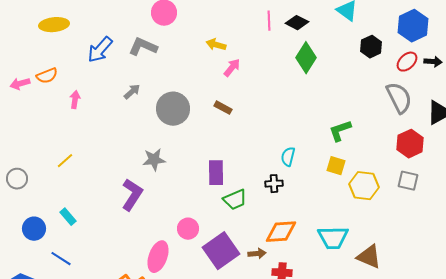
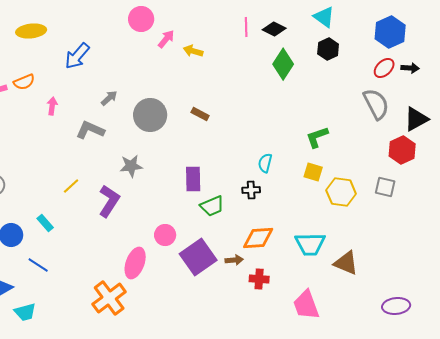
gray L-shape: (143, 47) -> (90, 130), moved
black hexagon: (371, 47) -> (328, 49), moved
pink arrow: (232, 68) -> (166, 39), moved
red hexagon: (410, 144) -> (402, 150), moved
yellow line: (65, 161) -> (71, 186), moved

